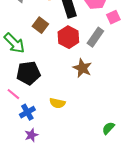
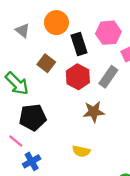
brown star: (82, 68) -> (94, 112), turned -30
yellow semicircle: (57, 103) -> (81, 151), moved

